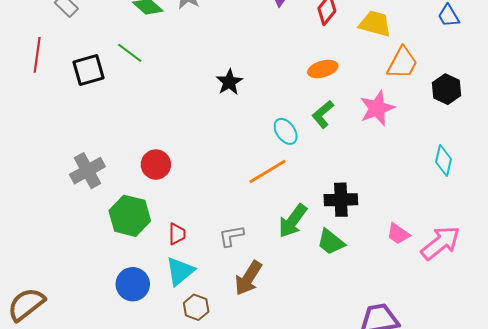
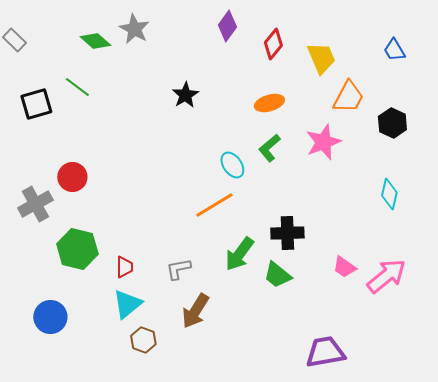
yellow trapezoid: (375, 24) -> (321, 58), turned 52
black star: (229, 82) -> (185, 95), moved
red circle: (156, 165) -> (72, 177), moved
blue circle: (133, 284) -> (50, 317), moved

